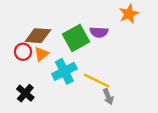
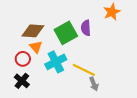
purple semicircle: (99, 32) -> (86, 28), turned 84
red circle: (23, 52) -> (23, 59), moved
orange triangle: (41, 54) -> (36, 47), turned -32

